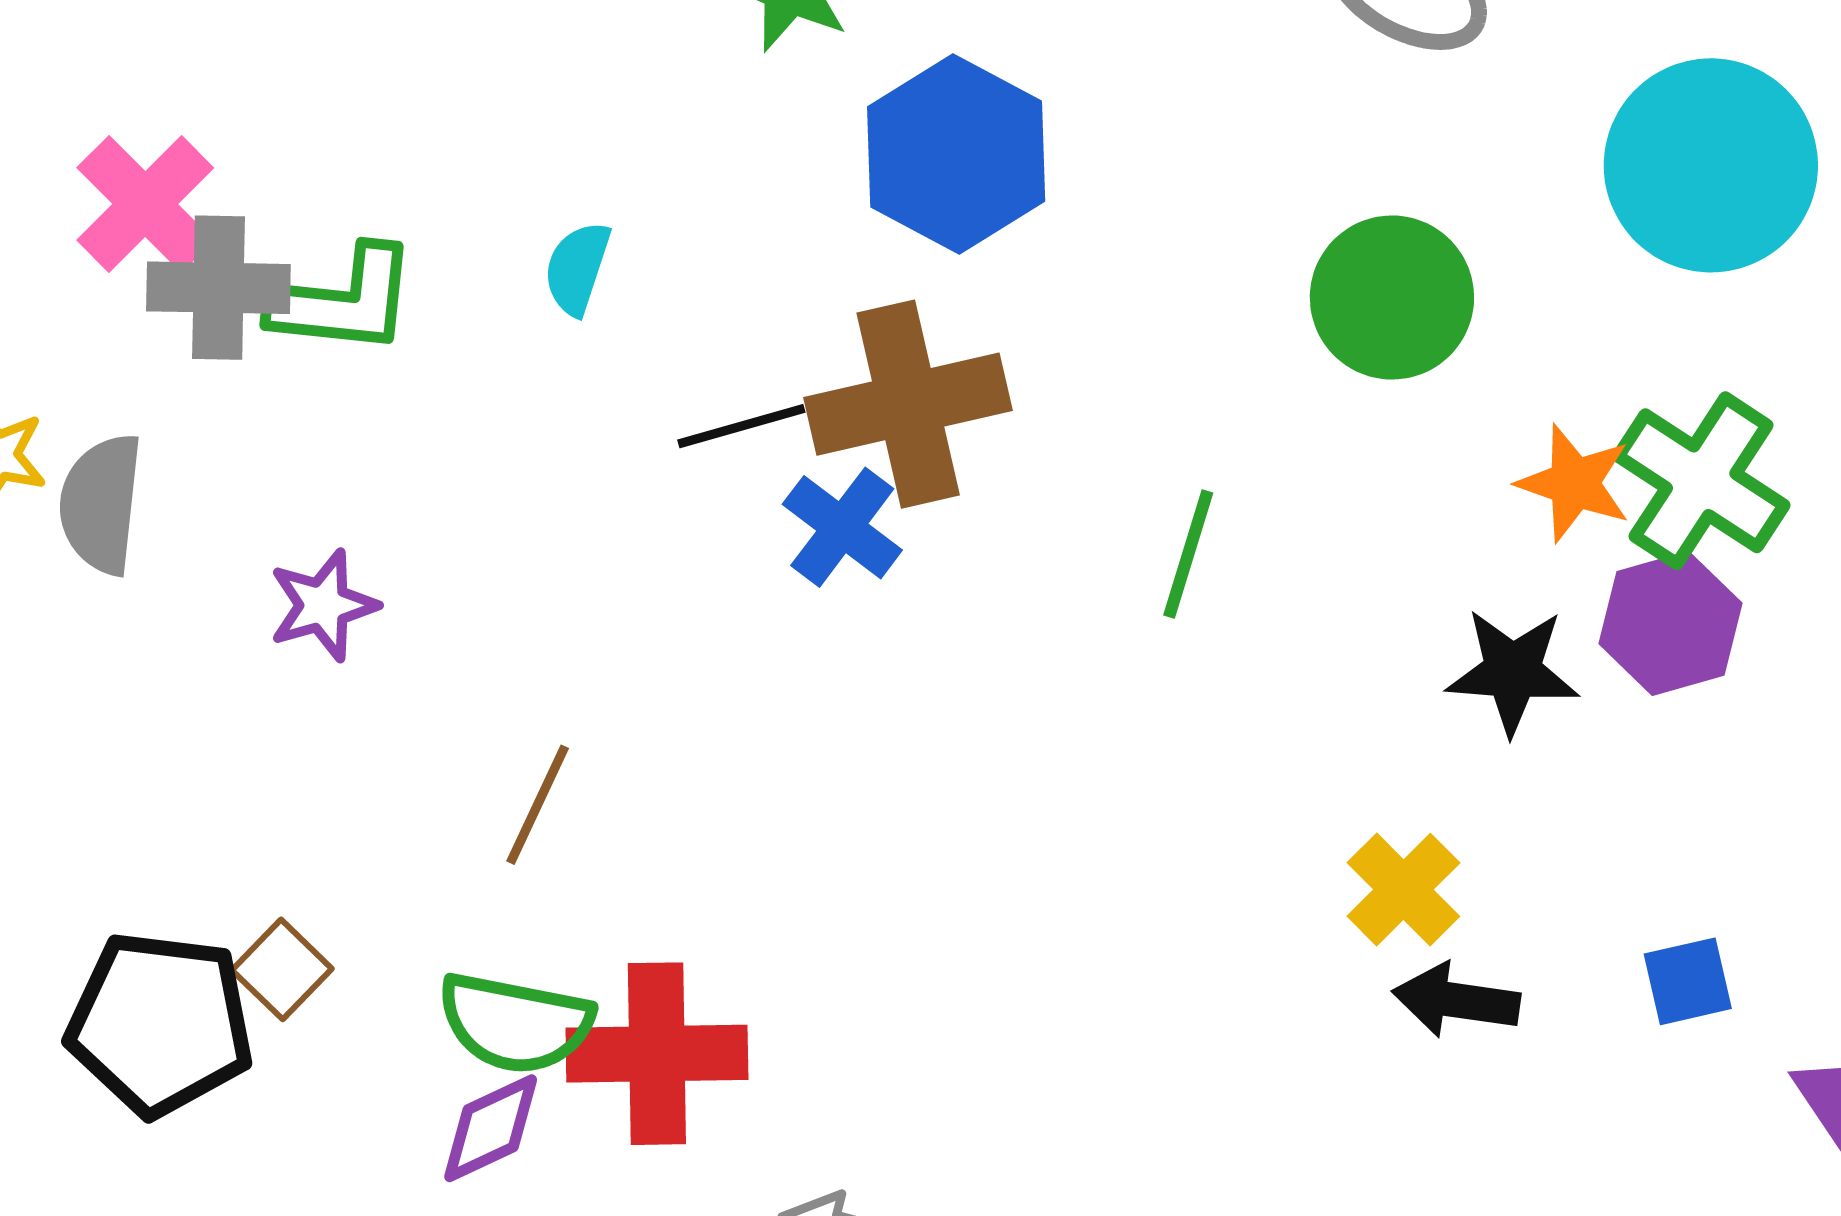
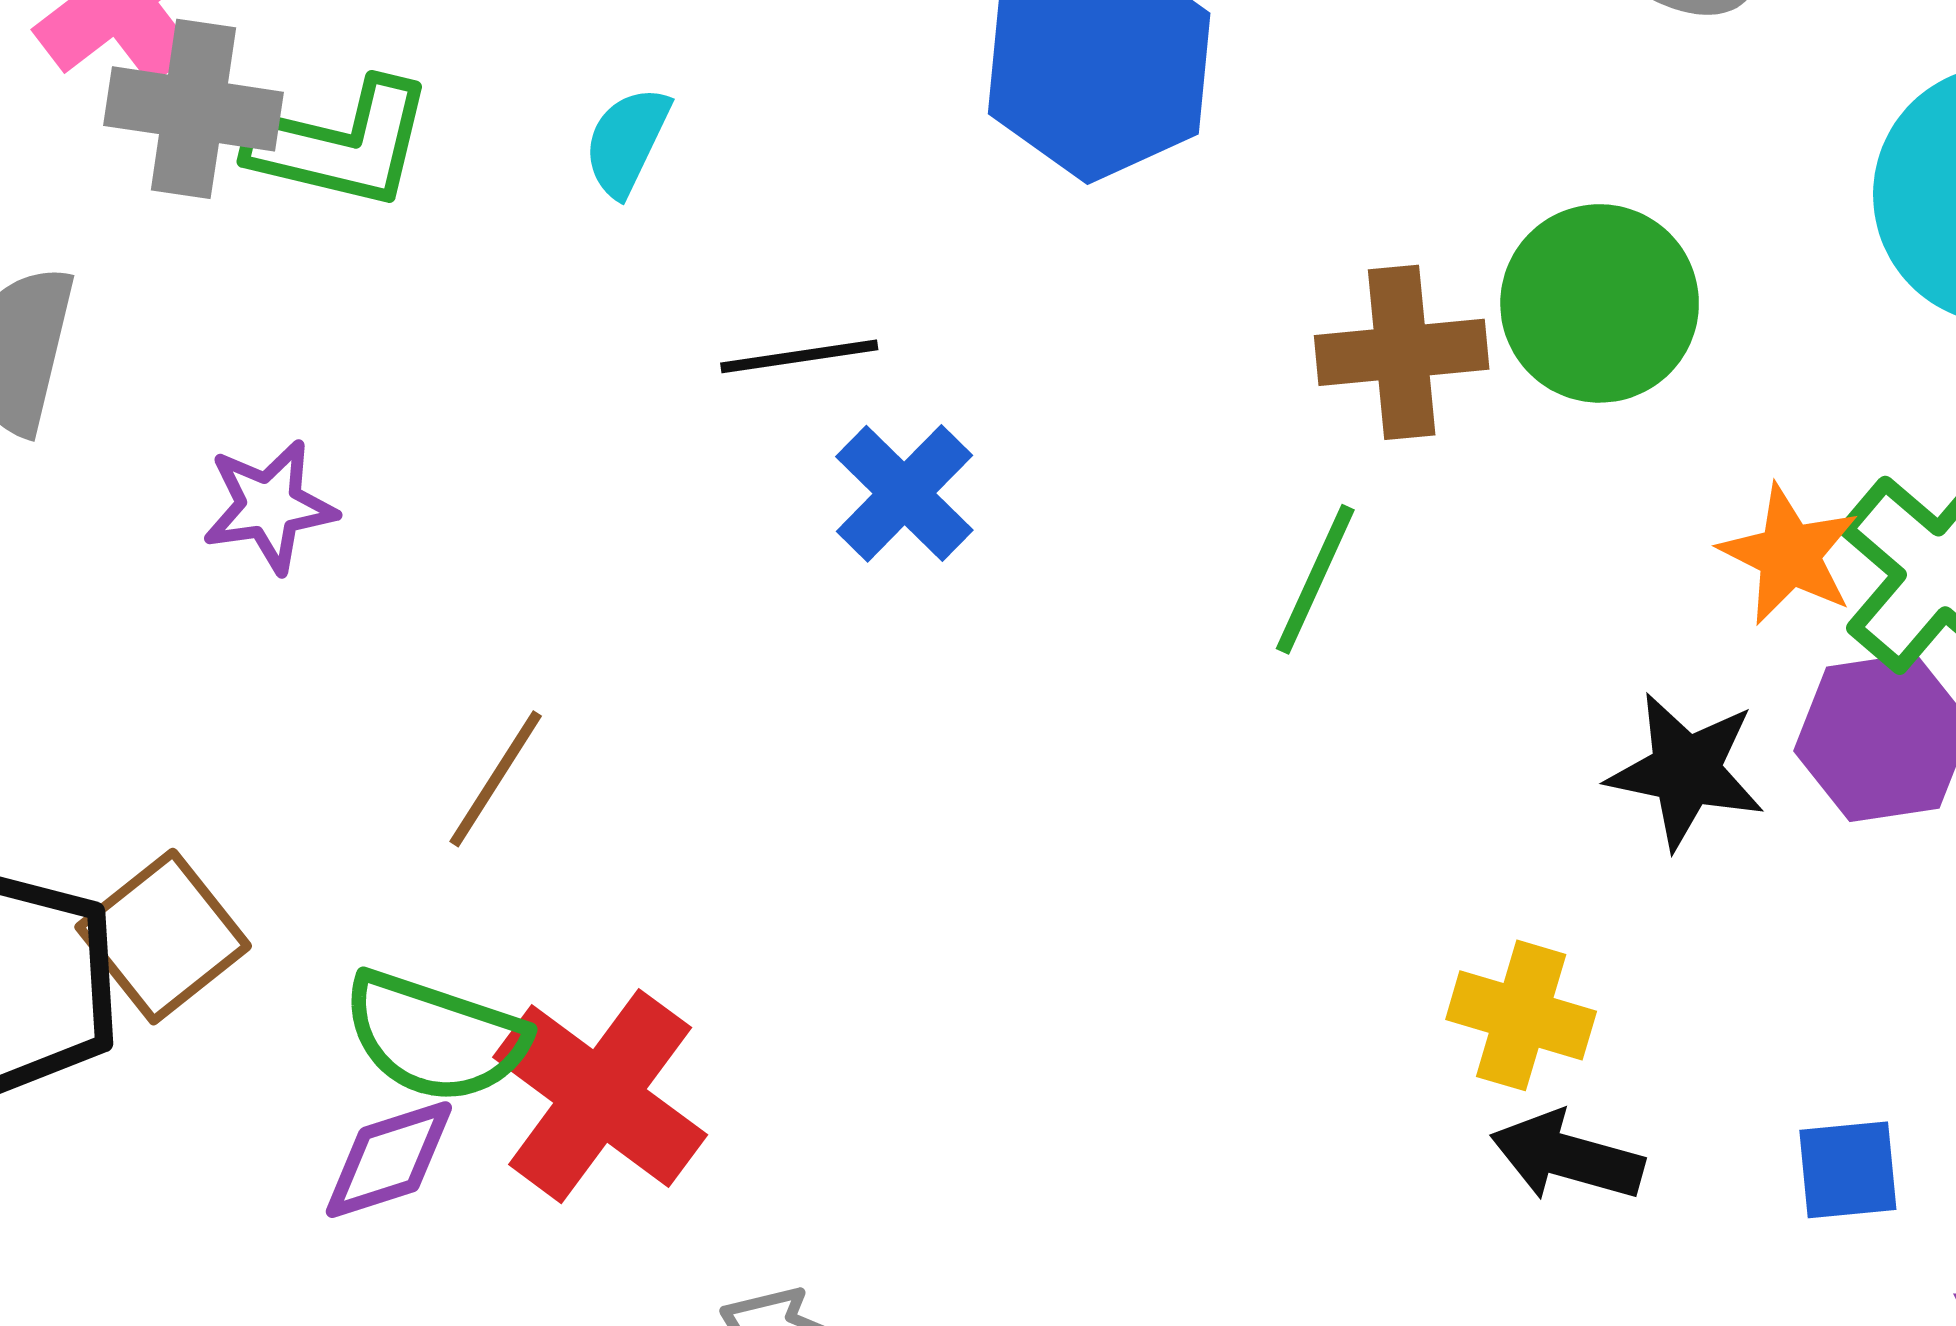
brown cross: (908, 404) -> (1402, 352), moved, size x0.7
yellow cross: (1403, 890) -> (1521, 1015), turned -36
brown square: (282, 969) -> (163, 937), size x1.4
red cross: (657, 1054) -> (600, 1096), turned 30

